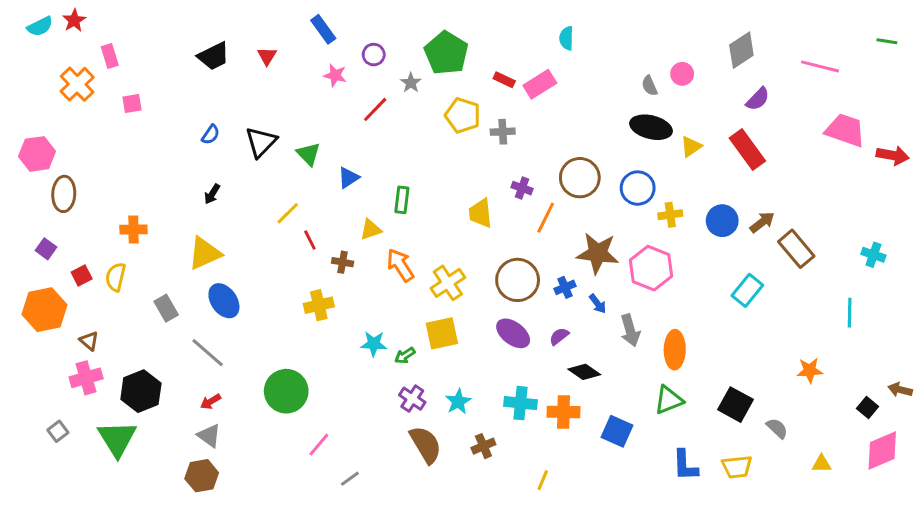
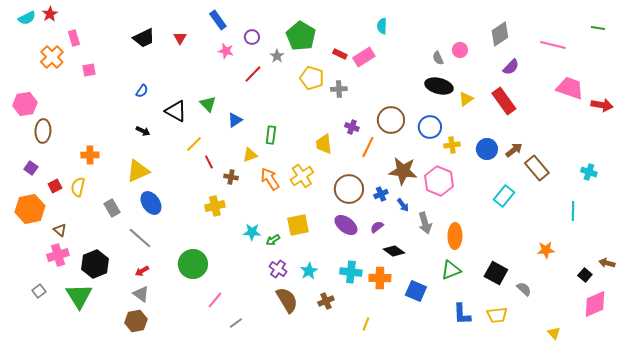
black triangle: (261, 142) -> (176, 111), moved, turned -45
black arrow: (212, 194) -> (143, 131), turned -96
yellow cross: (448, 283) -> (302, 176), moved
yellow triangle: (822, 464) -> (554, 333), moved, turned 48

